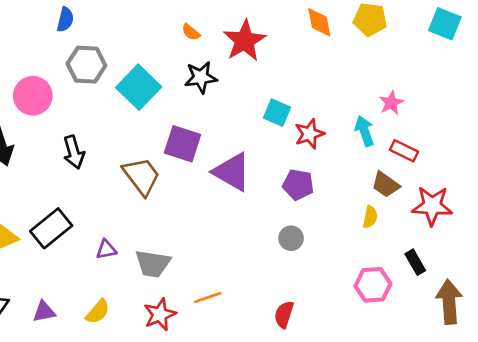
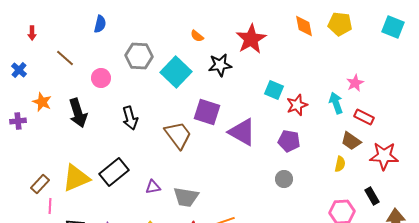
blue semicircle: (65, 19) -> (100, 24), moved
orange semicircle: (191, 32) -> (197, 36), moved
pink circle: (33, 96) -> (101, 78), size x0.7

